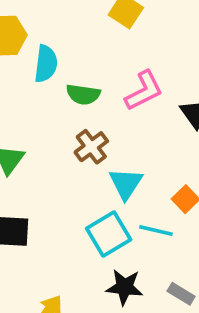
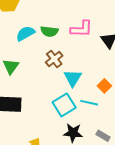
cyan semicircle: (46, 64) -> (25, 33), moved, turned -126
pink L-shape: (144, 91) -> (81, 29), turned 30

